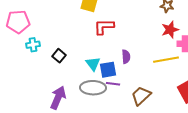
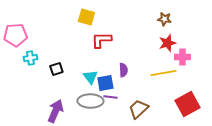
black square: (59, 56) -> (56, 69), turned 32

